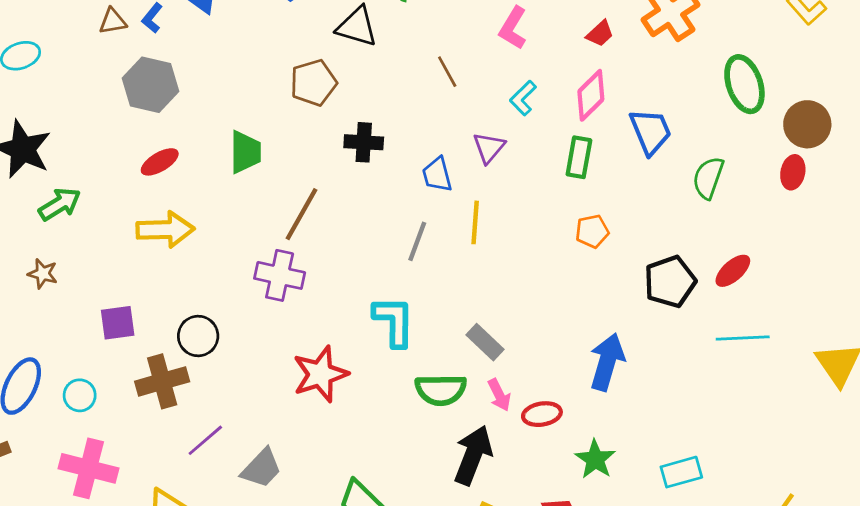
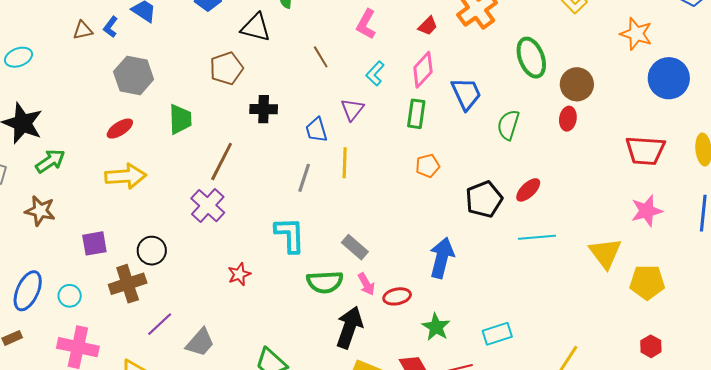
gray hexagon: (151, 85) -> (134, 75), moved
brown star: (43, 274) -> (40, 211), size x1.4
purple cross: (280, 275) -> (208, 206), turned 32
red star: (320, 374) -> (239, 274), size x0.6

